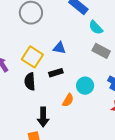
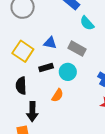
gray rectangle: (101, 51) -> (77, 49), moved
black semicircle: (30, 82) -> (21, 86), moved
cyan circle: (85, 86) -> (68, 72), moved

